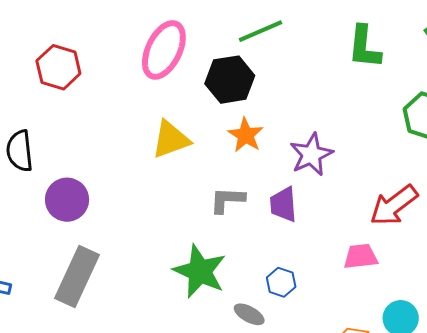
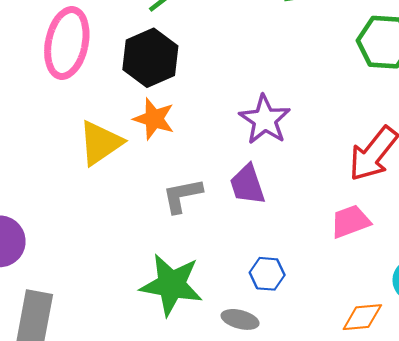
orange star: (246, 135) -> (154, 119), moved

